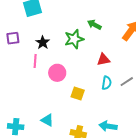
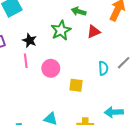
red triangle: (103, 60) -> (94, 32), moved

